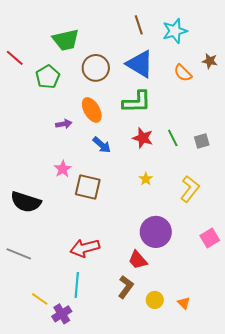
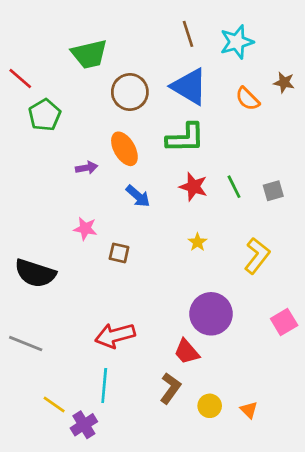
green pentagon: (48, 77) -> (45, 115), moved
pink star: (63, 169) -> (85, 229), turned -30
brown square: (88, 187) -> (119, 253), size x0.6

